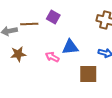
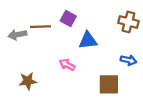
blue triangle: (70, 47) -> (88, 40), moved
brown star: (18, 54) -> (28, 81), moved

